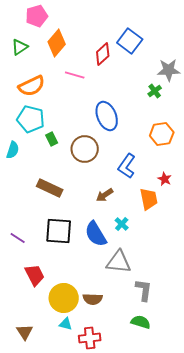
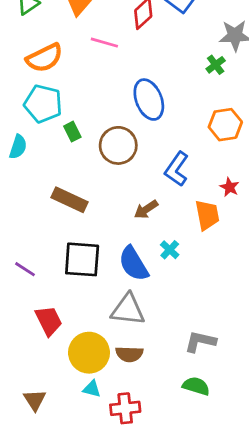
gray triangle: (119, 262) -> (128, 310), moved
gray L-shape: (144, 290) -> (200, 342), turned -85

